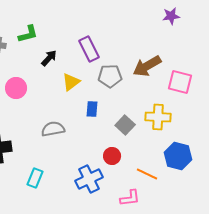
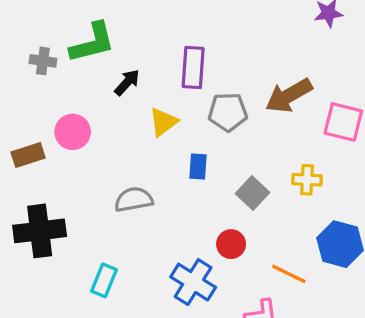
green L-shape: (28, 34) -> (92, 43), size x1.4
purple rectangle: (89, 49) -> (193, 67), turned 30
yellow cross: (158, 117) -> (307, 180), size x0.7
blue cross: (89, 179) -> (193, 282), turned -32

